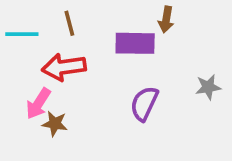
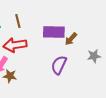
brown arrow: (166, 20) -> (71, 39), moved, turned 32

